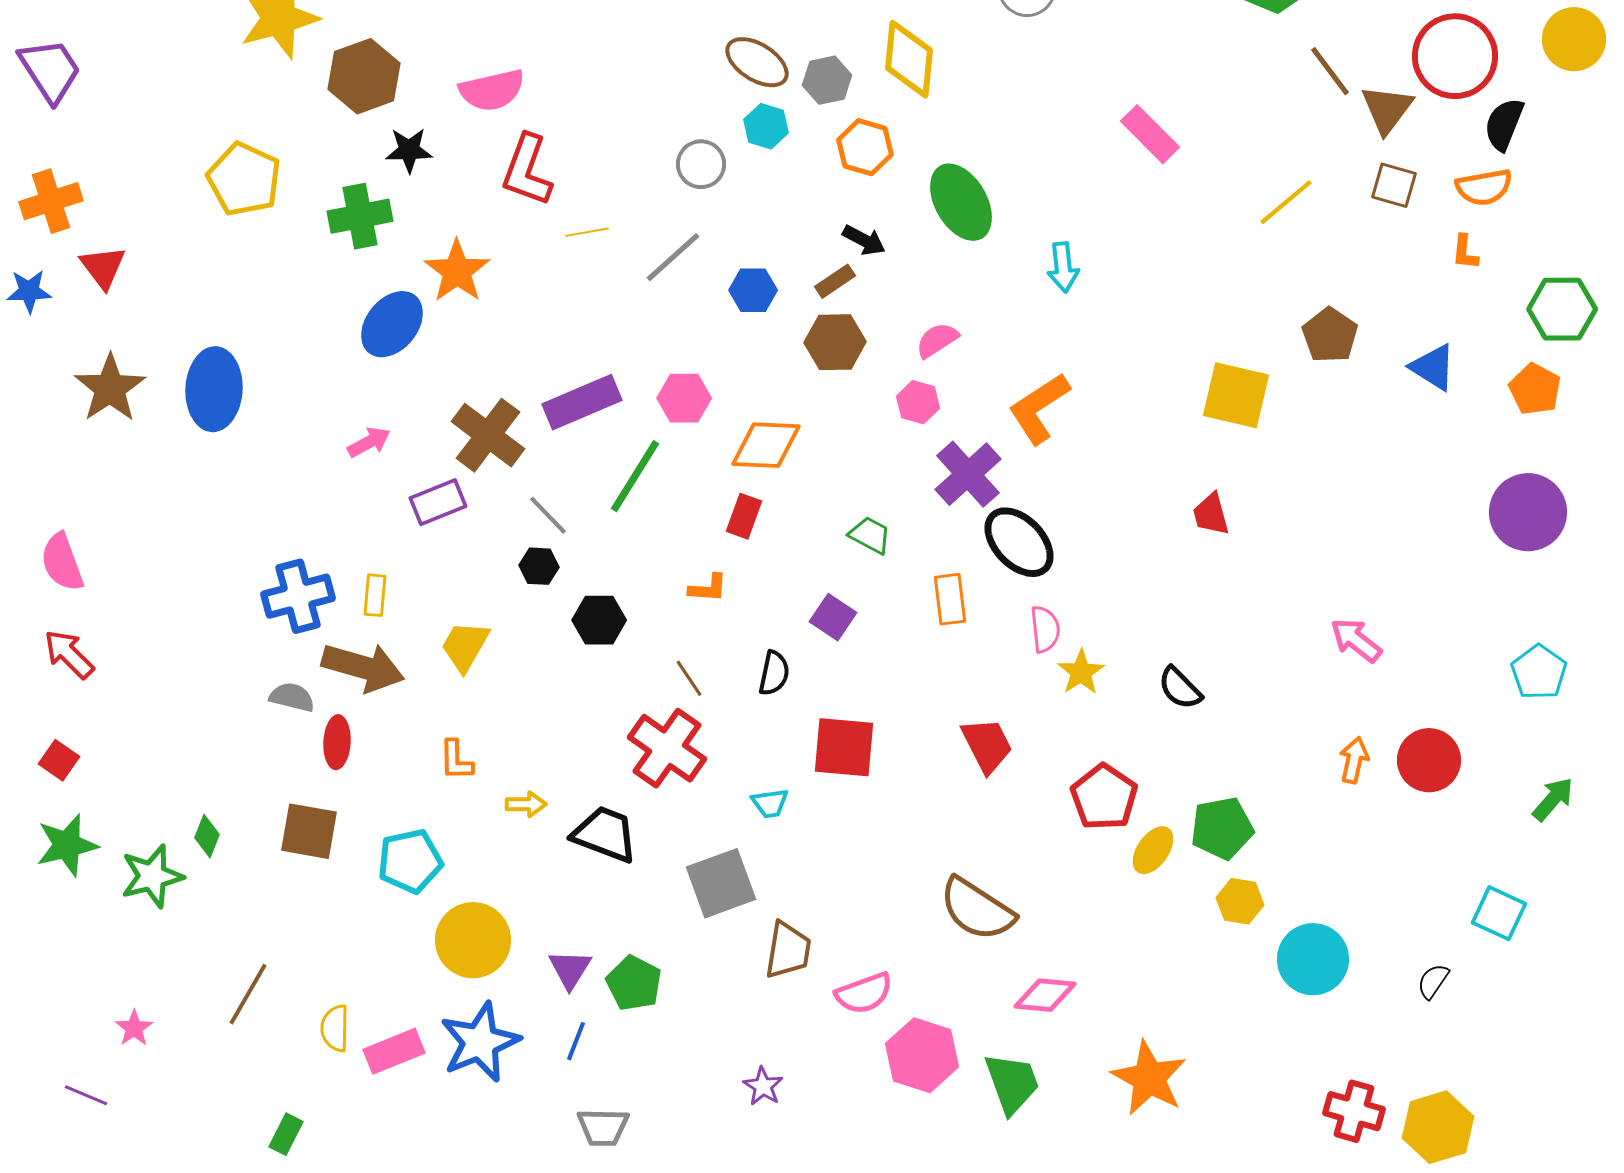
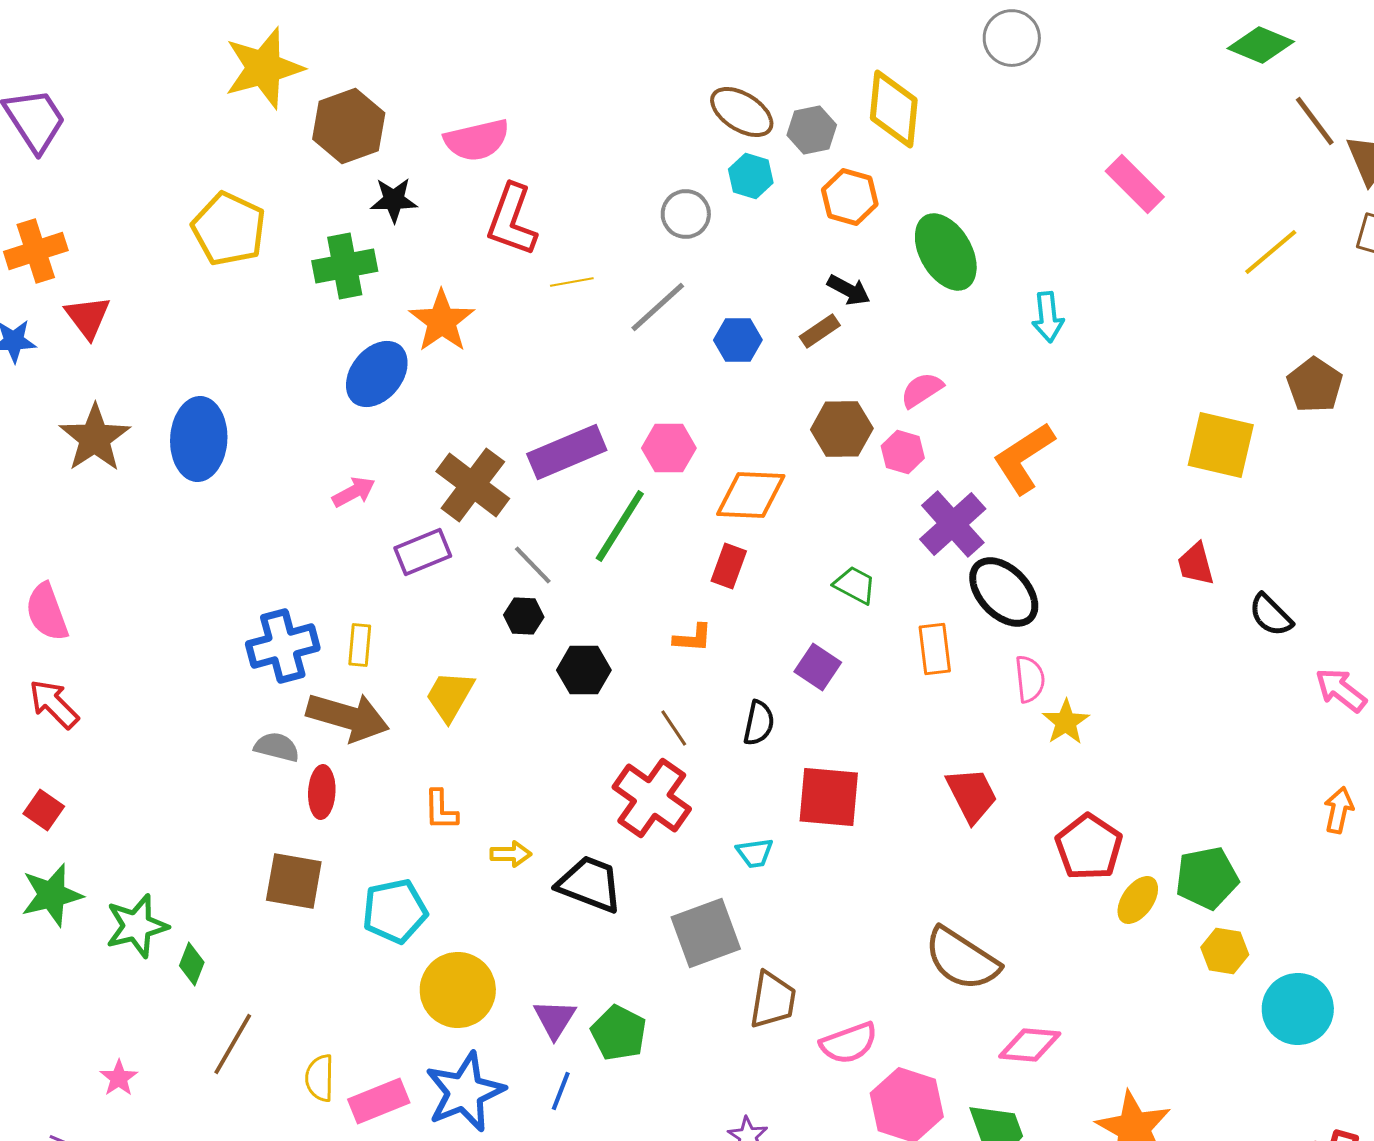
brown hexagon: (835, 342) -> (842, 429), moved
black semicircle: (1180, 688) -> (1271, 615), moved
green diamond: (207, 836) -> (192, 964), moved

